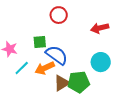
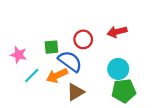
red circle: (59, 15) -> (83, 39), moved
green pentagon: (79, 82) -> (124, 91), moved

